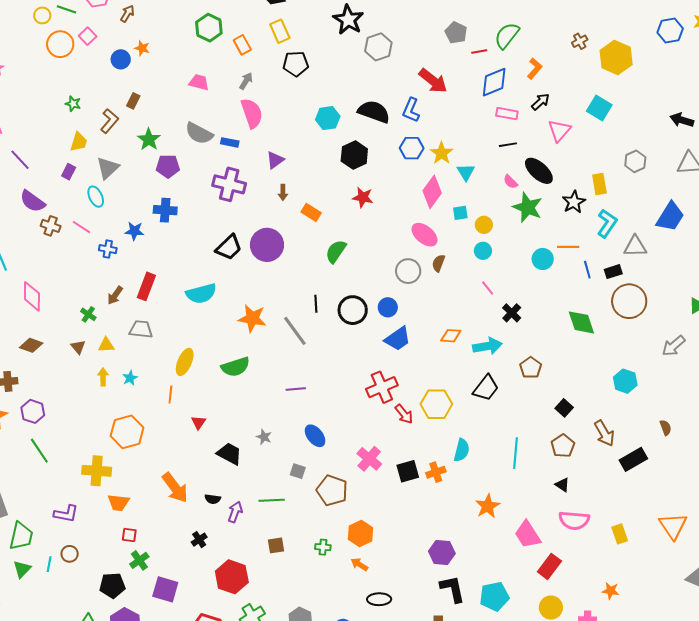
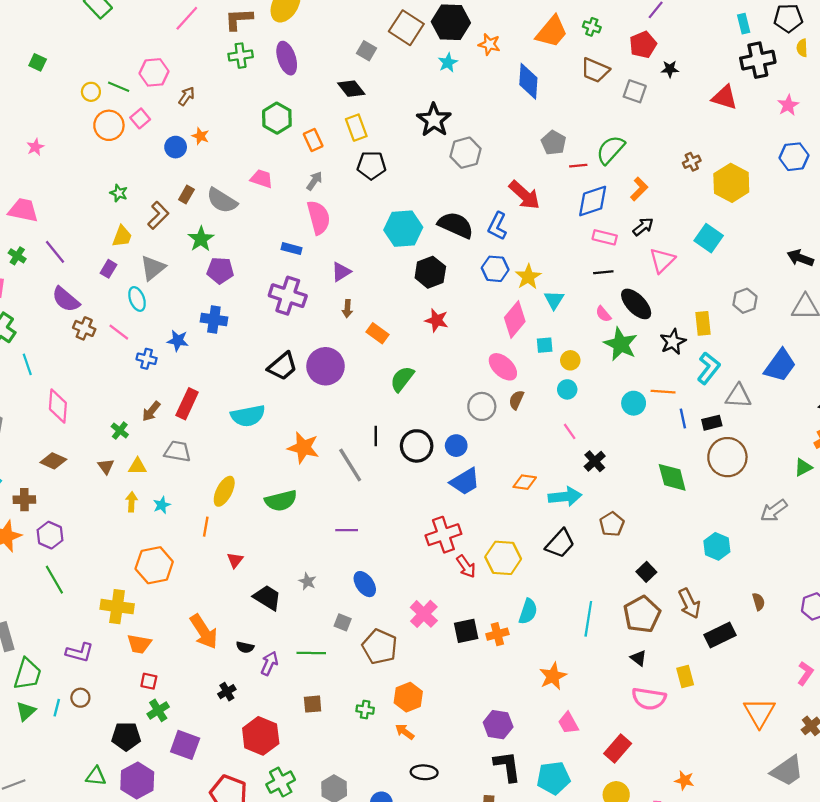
cyan hexagon: (328, 118) -> (403, 229), size x1.4
gray semicircle: (199, 133) -> (222, 201), moved
brown pentagon: (563, 446) -> (642, 614), size x1.4
yellow rectangle: (620, 534) -> (685, 676), moved
pink trapezoid: (528, 535) -> (568, 723), moved, size x0.7

